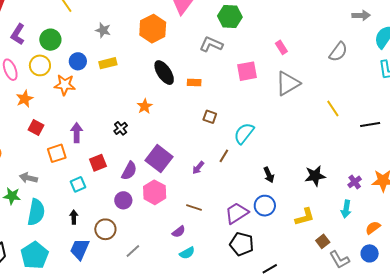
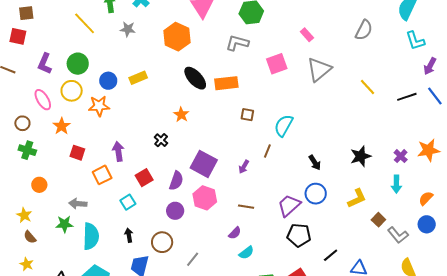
gray star: (103, 30) -> (128, 29), moved
orange rectangle: (194, 82) -> (226, 83), size x1.6

